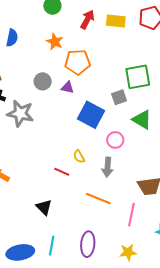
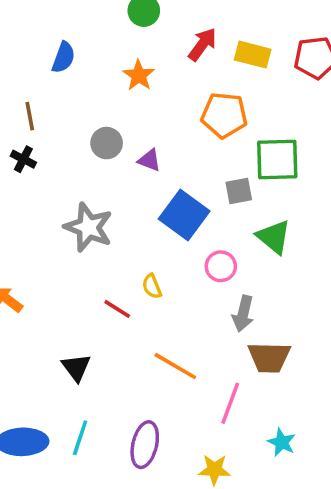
orange pentagon: (77, 62) -> (224, 115), moved
gray star: (20, 113) -> (88, 227), moved
gray arrow: (108, 167) -> (243, 314), moved

